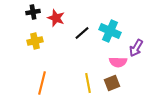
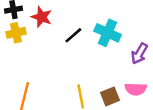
yellow cross: (35, 41) -> (16, 33), moved
pink semicircle: (118, 62) -> (136, 89), moved

